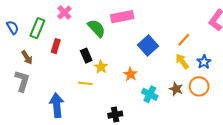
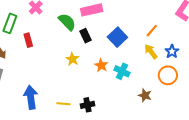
red rectangle: (56, 46) -> (28, 40), turned -32
black rectangle: (86, 56) -> (86, 36), moved
yellow line: (85, 83) -> (64, 104), moved
brown star: (176, 89) -> (145, 95), moved
cyan cross: (150, 94) -> (122, 71), moved

